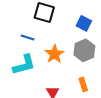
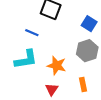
orange star: (55, 54) -> (57, 66), moved, turned -30

